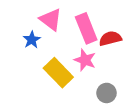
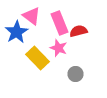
blue star: (32, 40) -> (16, 32), size x1.6

